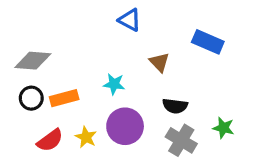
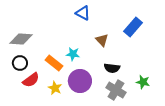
blue rectangle: (208, 42) -> (133, 27), turned -72
orange rectangle: (64, 98) -> (54, 63), moved, turned 54
red semicircle: (50, 140) -> (31, 80), moved

